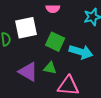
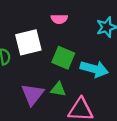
purple triangle: (28, 72) -> (33, 94), turned 40

